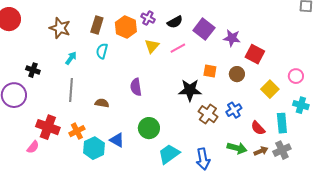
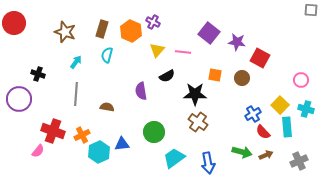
black semicircle: (175, 22) -> (167, 76), moved
pink line: (178, 48) -> (183, 52), turned 35
yellow square: (270, 89) -> (280, 105), moved
blue cross: (234, 110) -> (253, 114), moved
brown cross: (208, 114) -> (198, 122), moved
blue triangle: (117, 140) -> (122, 144), turned -35
gray cross: (282, 150) -> (299, 161), moved

